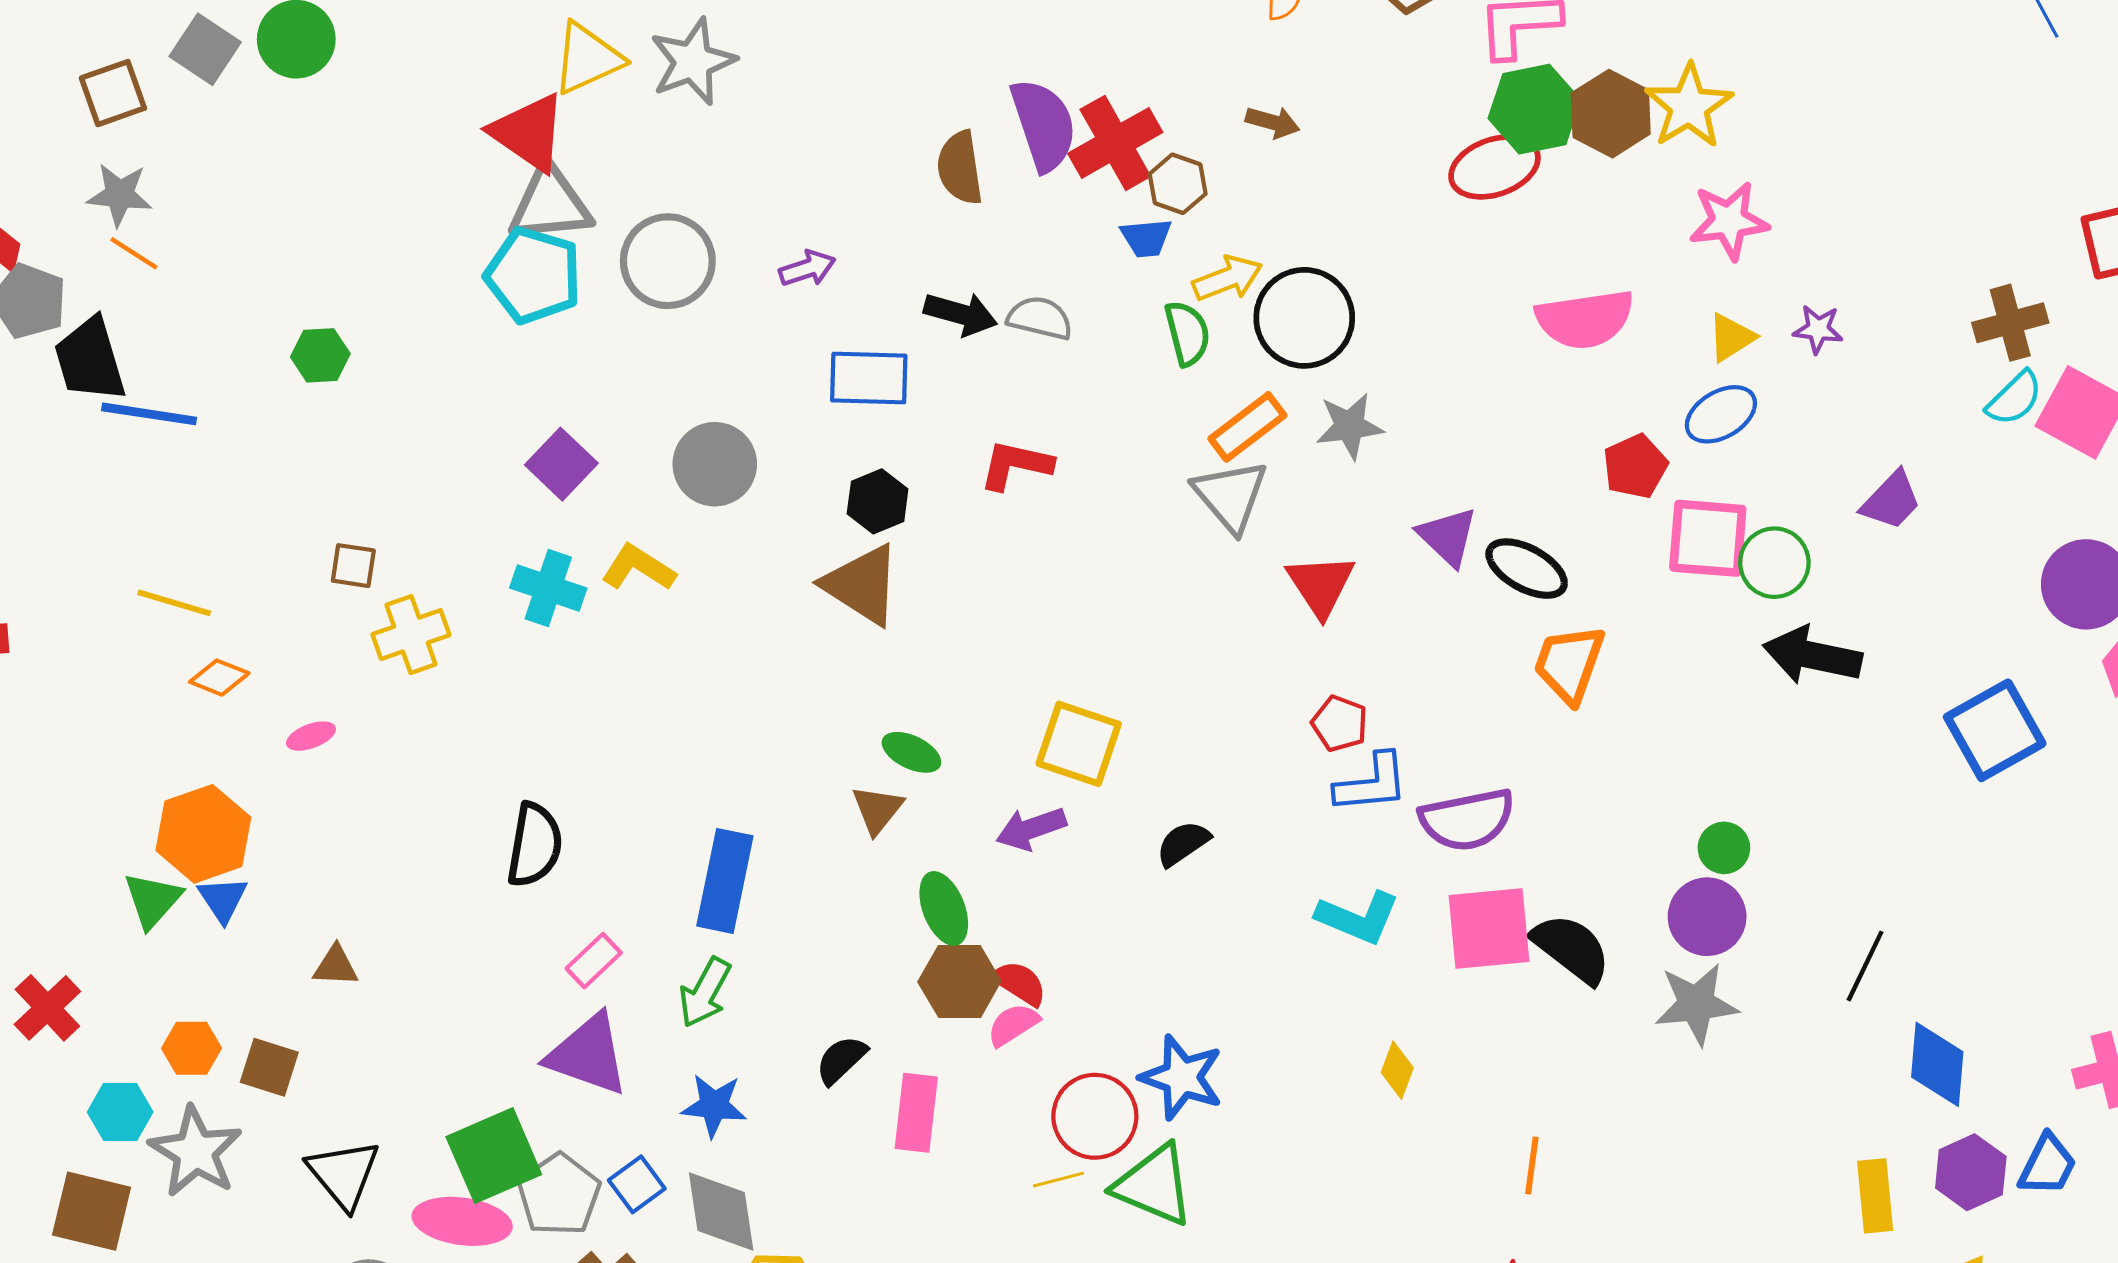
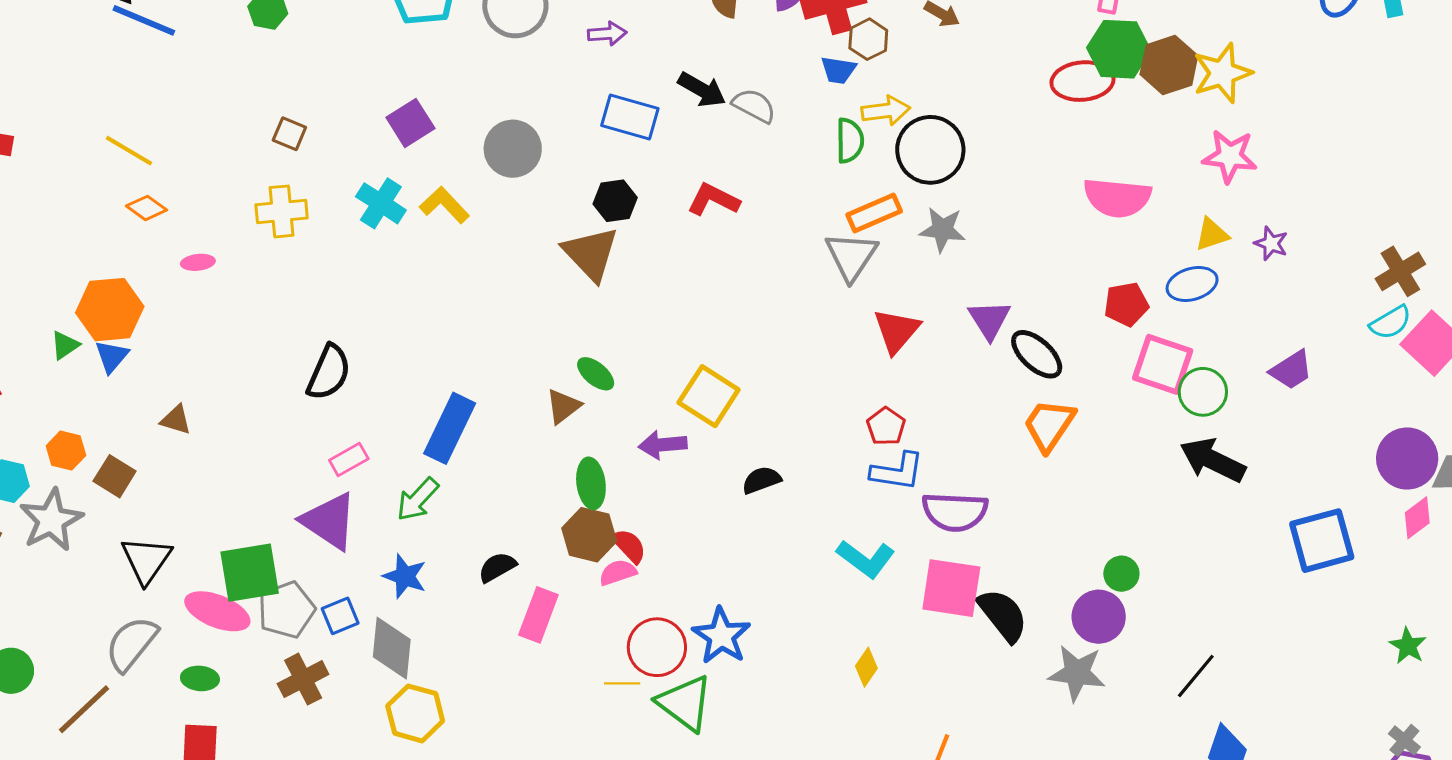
brown cross: (2010, 323) -> (1400, 271), turned -30
brown square: (353, 566) -> (289, 134), moved
green triangle: (153, 900) -> (65, 345), size x0.7

